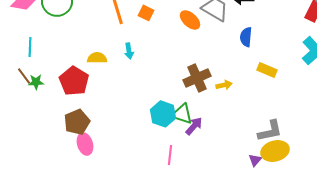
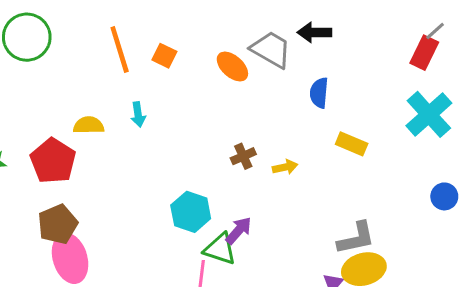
brown cross: (197, 78) -> (243, 156), size x0.6
green triangle: (182, 114) -> (220, 249), moved
pink ellipse: (85, 144) -> (70, 258), size x1.4

